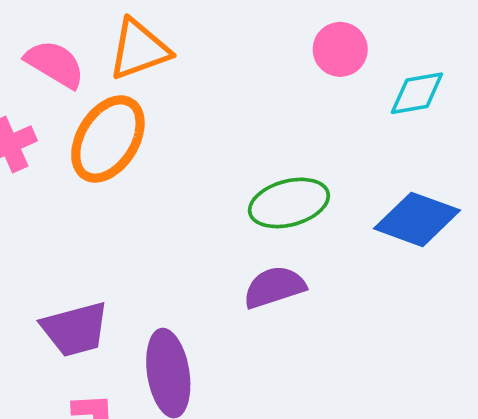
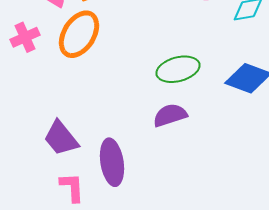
purple trapezoid: (75, 329) -> (61, 138), turned 66

